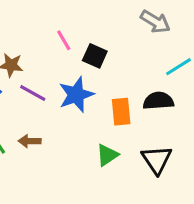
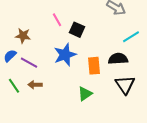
purple line: (33, 93) -> (29, 63), moved
black triangle: (157, 160) -> (125, 85), moved

